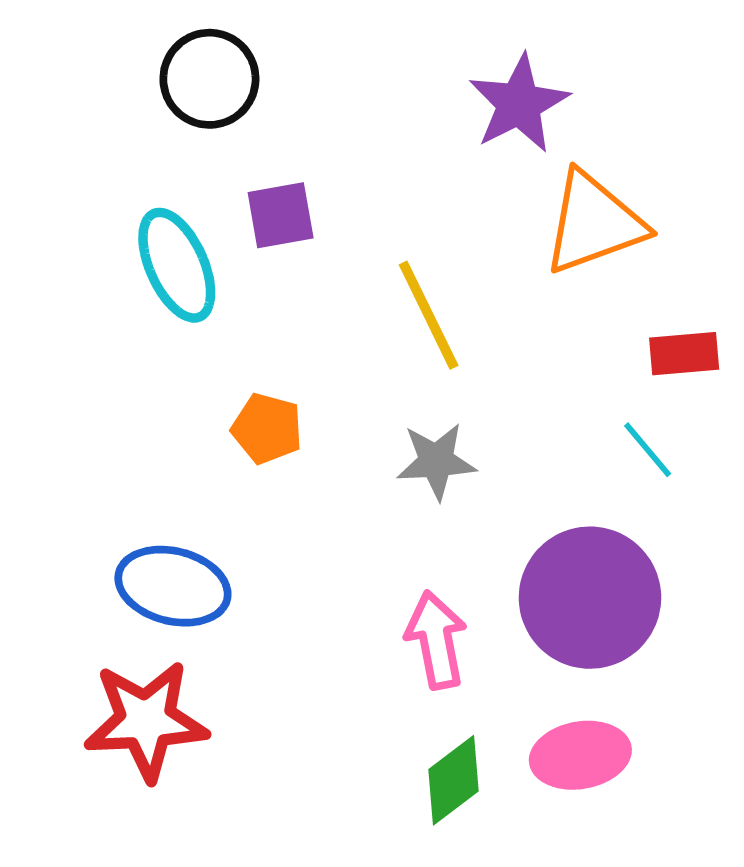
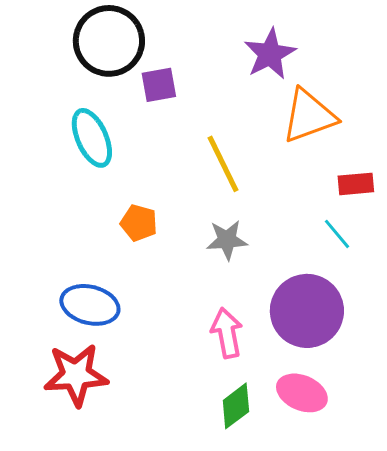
black circle: (209, 79) -> (109, 41), size x1.4
purple square: (281, 215) -> (159, 85), moved
pink ellipse: (580, 755) -> (302, 393), turned 33

